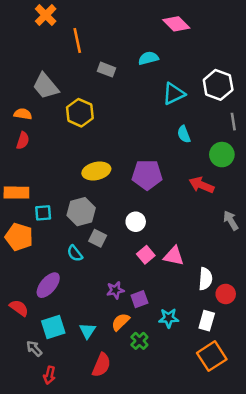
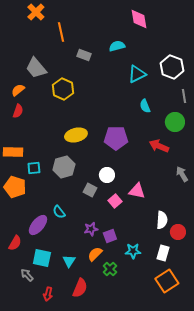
pink diamond: (176, 24) -> (139, 19), turned 35
orange semicircle: (23, 114) -> (18, 90), turned -48
gray square: (98, 238) -> (90, 190), moved
cyan semicircle: (75, 253) -> (59, 212), moved
pink triangle: (174, 256) -> (137, 191), moved
red semicircle: (19, 308) -> (15, 243), turned 84
cyan square: (53, 327) -> (42, 258), turned 30
red arrow: (49, 375) -> (48, 294), moved

